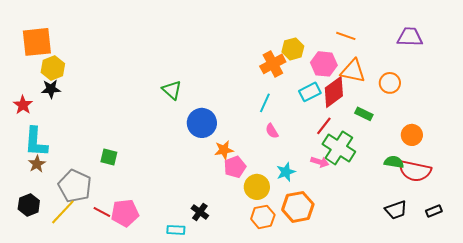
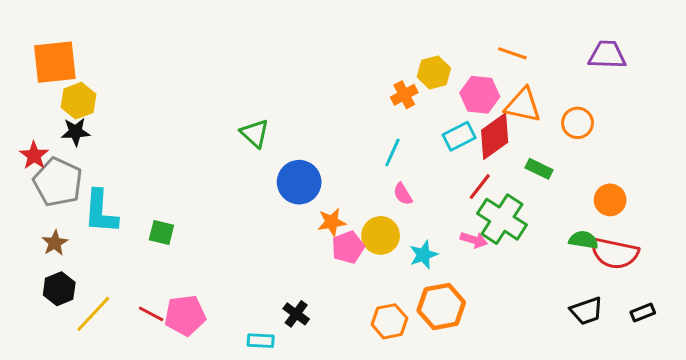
orange cross: (273, 64) -> (404, 95), size x0.7
cyan L-shape: (36, 142) -> (101, 212), moved
gray pentagon: (75, 186) -> (58, 182), moved
yellow circle: (257, 187) -> (381, 235), moved
black hexagon: (29, 205) -> (59, 289), moved

